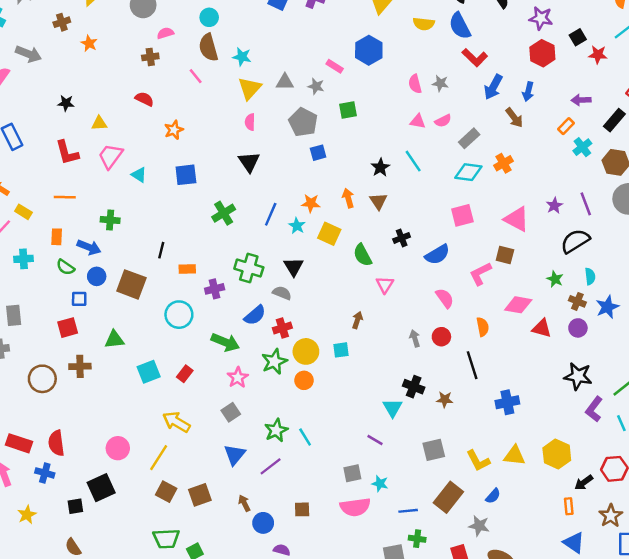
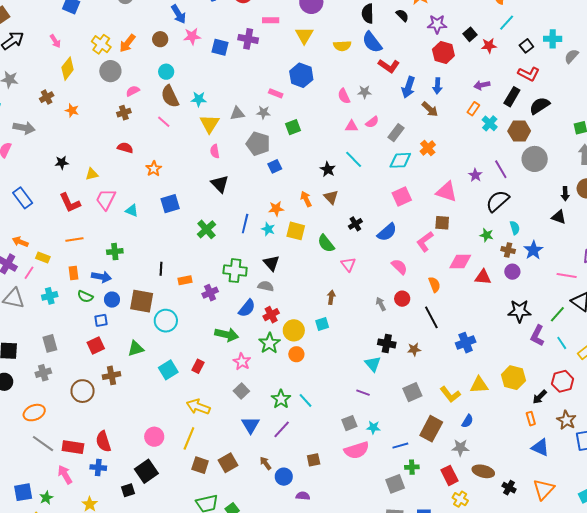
cyan circle: (179, 315) -> (166, 321), moved

